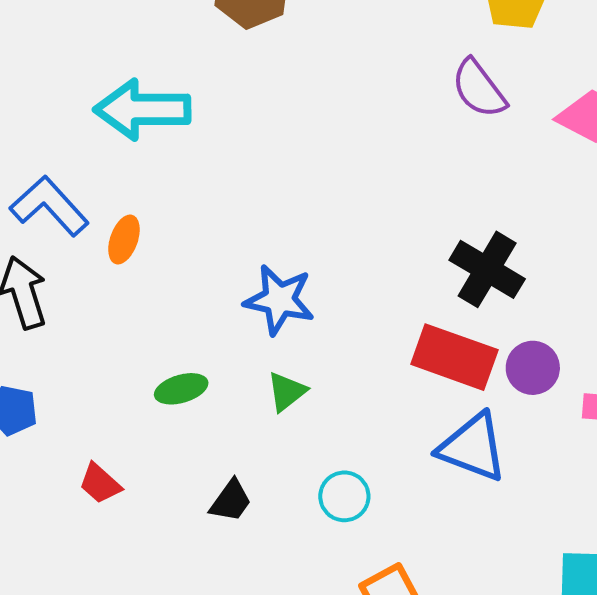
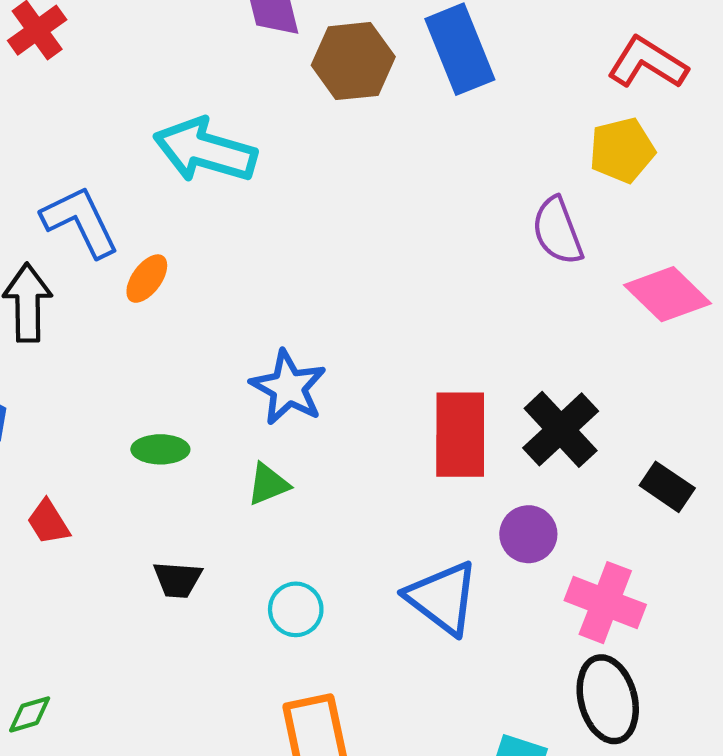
black cross: (487, 269) -> (561, 429), moved
red rectangle: (454, 357) -> (460, 435), moved, turned 54
black trapezoid: (231, 501) -> (178, 580), turned 42

